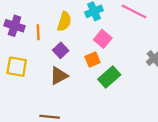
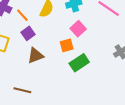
orange line: (38, 32) -> (22, 15), turned -48
purple square: (61, 50) -> (28, 33), moved

